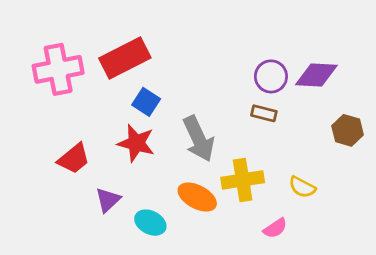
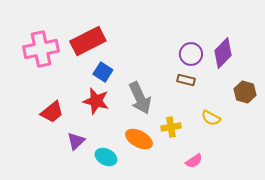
purple diamond: (316, 75) -> (223, 53), turned -48
yellow cross: (243, 180) -> (171, 127), size x0.7
yellow semicircle: (302, 187) -> (211, 118), moved

